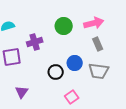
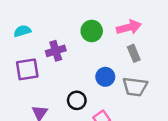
black circle: (56, 72) -> (77, 100), moved

